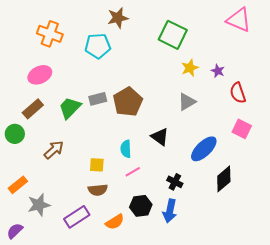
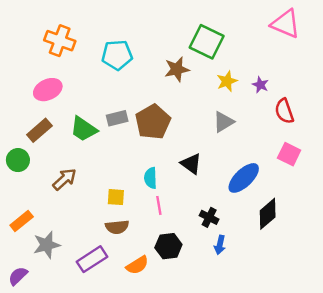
brown star: (118, 18) -> (177, 69), moved
green trapezoid: (70, 108) -> (84, 129), turned -100
pink line: (133, 172) -> (159, 205), turned -70
blue arrow: (170, 211) -> (220, 245), moved, size x0.7

